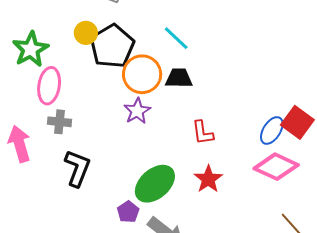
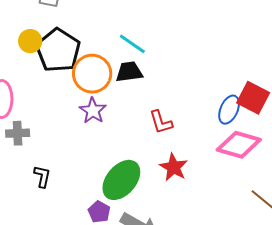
cyan line: (176, 38) -> (132, 44), moved
black L-shape: (77, 168) -> (42, 176), size x0.6

